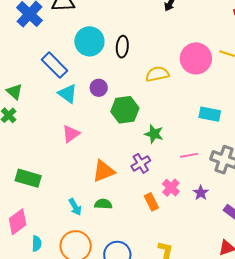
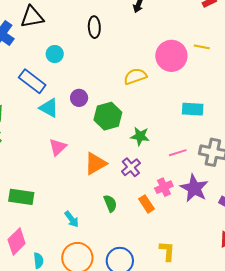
cyan circle: (89, 41) -> (55, 54), moved, size x0.6
black ellipse: (122, 47) -> (94, 27), moved
orange triangle: (104, 171) -> (95, 164), moved
pink cross: (171, 188) -> (164, 187), turned 30
purple star: (201, 193) -> (194, 188), size x1.8
green semicircle: (103, 204) -> (110, 203), moved, turned 72

